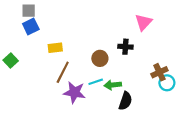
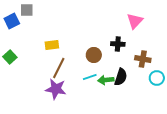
blue square: (31, 26) -> (12, 21), moved
brown cross: (159, 72) -> (143, 59), moved, turned 35
purple star: (74, 92) -> (56, 89), moved
black semicircle: (125, 101) -> (121, 77), moved

